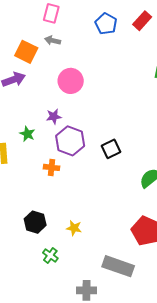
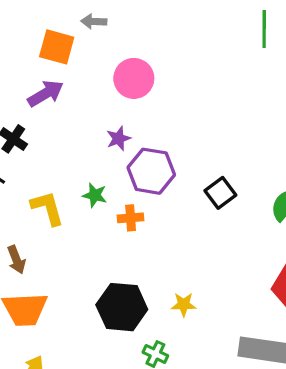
green star: (27, 134) -> (95, 195), moved
black square: (111, 149) -> (220, 193), moved
black hexagon: (35, 222) -> (122, 307), size x1.4

